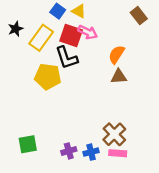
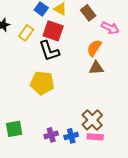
brown rectangle: (139, 16) -> (88, 13), moved
pink arrow: (88, 32) -> (110, 28), moved
yellow rectangle: (41, 38) -> (26, 33), size x0.7
yellow pentagon: (48, 77) -> (42, 83), moved

